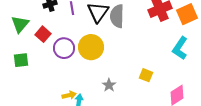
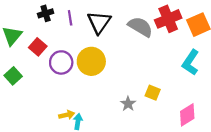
gray semicircle: (117, 16) -> (140, 27), moved, turned 120
green square: (21, 60) -> (13, 76), turned -35
gray star: (109, 85) -> (128, 104), moved

